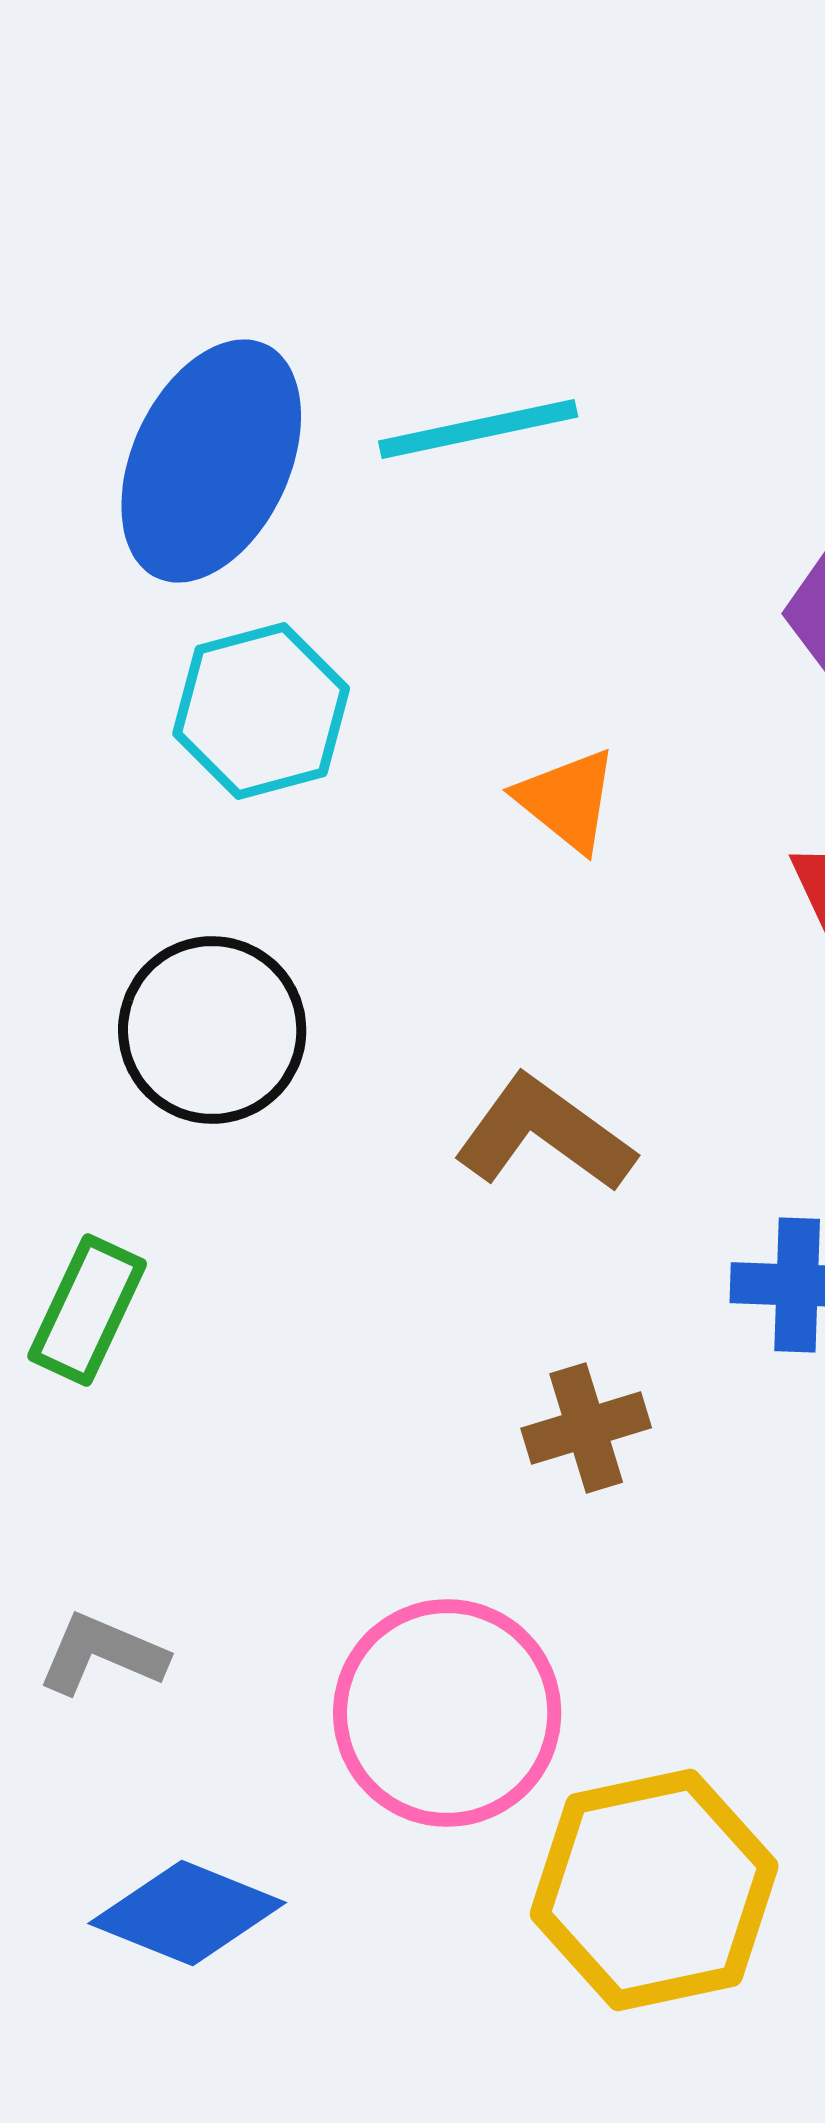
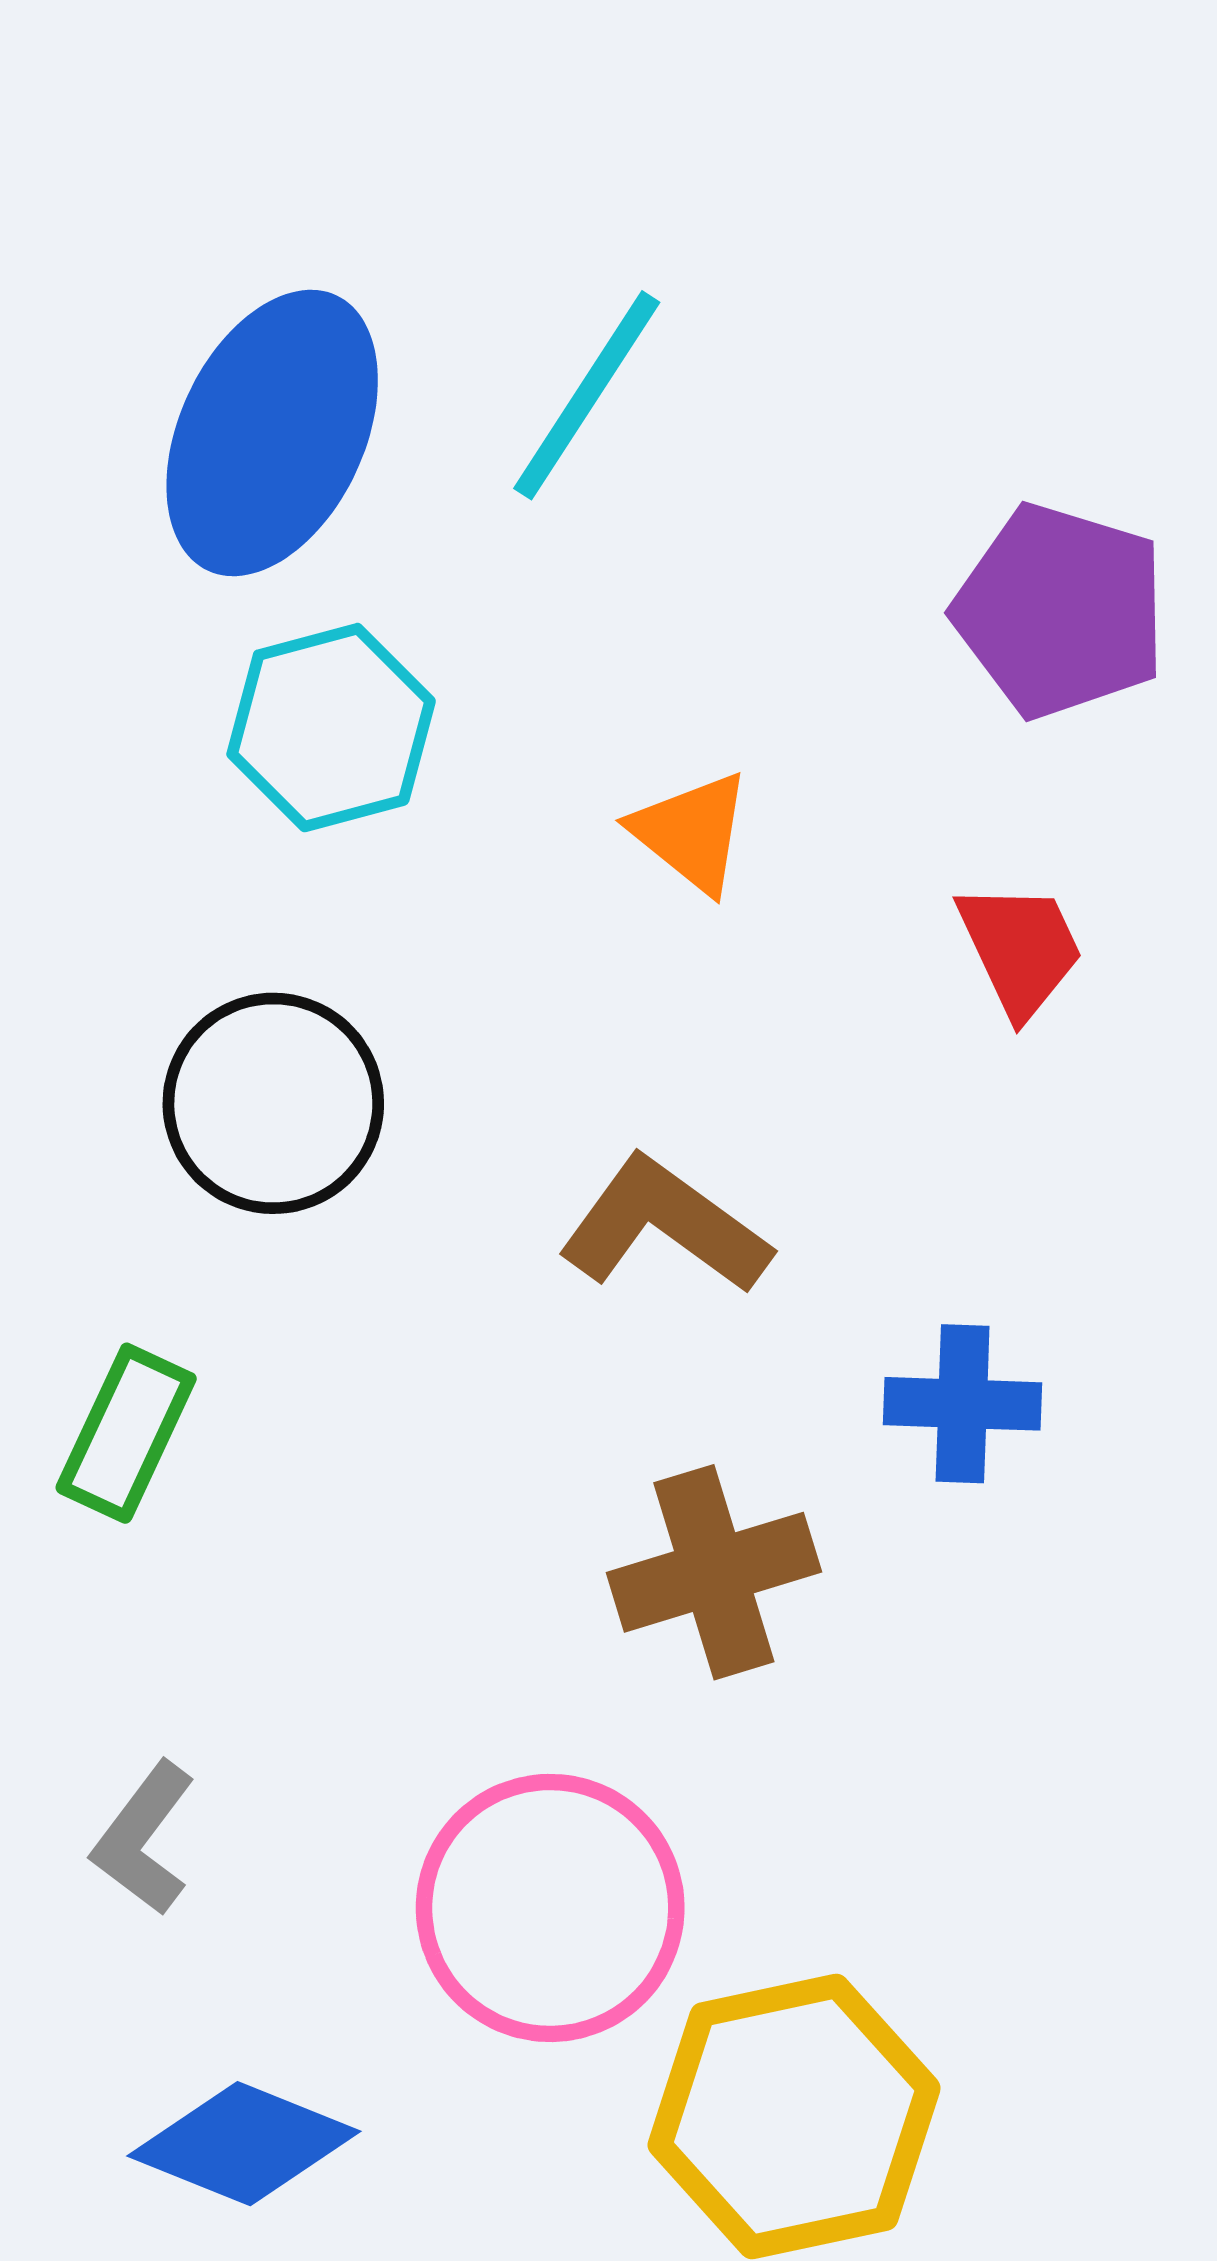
cyan line: (478, 429) -> (587, 395), turned -45
brown cross: (586, 1428) -> (714, 1572), size x1.4
gray L-shape: (102, 1654) -> (144, 1838), turned -76

